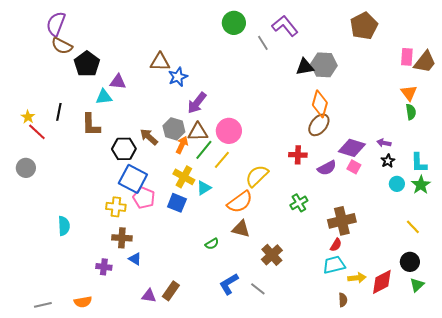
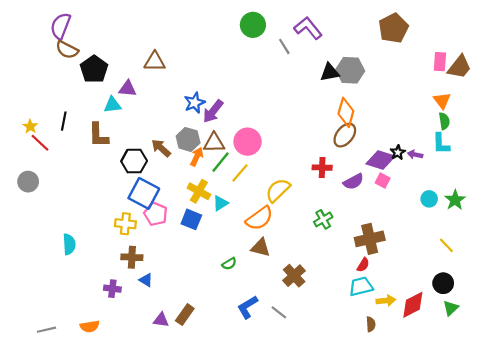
brown triangle: (160, 62) -> (155, 62), moved
blue star: (178, 77) -> (195, 103), moved
black star: (388, 161) -> (398, 152), moved
cyan L-shape: (419, 163) -> (441, 144), moved

